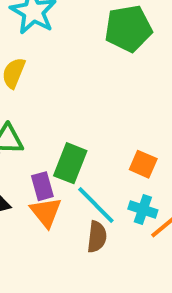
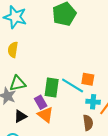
cyan line: (96, 205) -> (73, 86), moved
brown semicircle: (97, 237) -> (88, 123), moved

